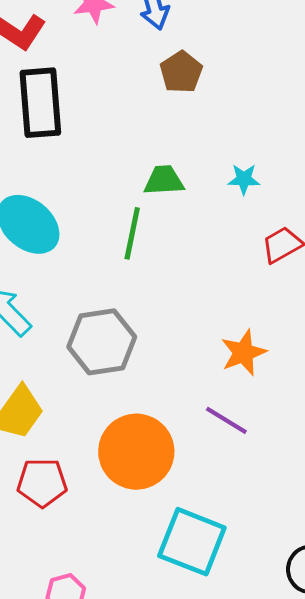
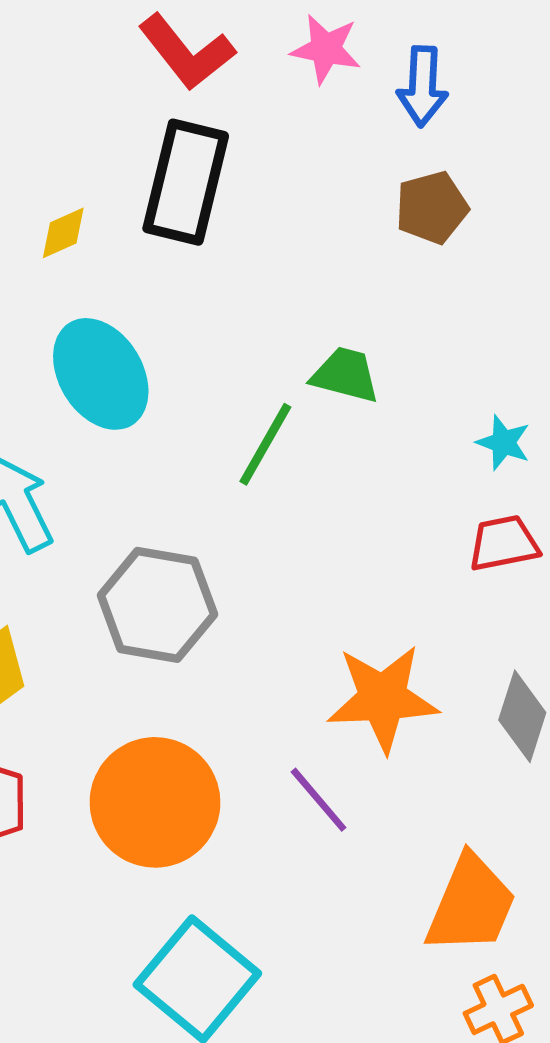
cyan star: (244, 179) -> (503, 443), moved
orange star: (243, 353) -> (383, 698), size x1.4

